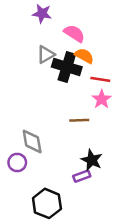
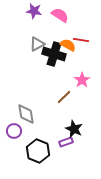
pink semicircle: (74, 33) -> (60, 15), moved
red line: (100, 79) -> (81, 40), moved
brown line: (79, 120) -> (64, 97), turned -42
black hexagon: (47, 203) -> (38, 151), moved

